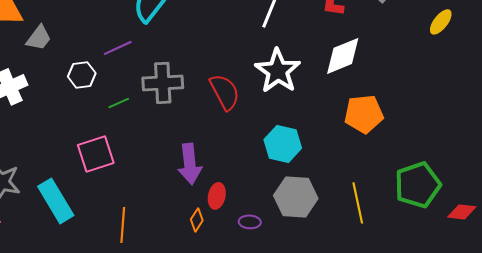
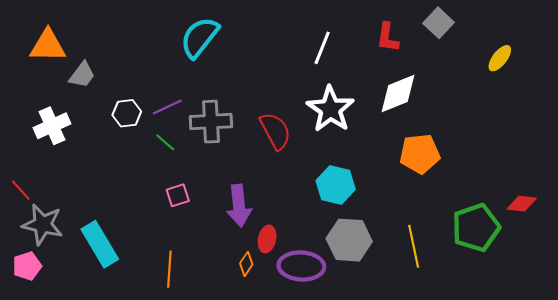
purple line: (118, 48) -> (167, 107), moved
green line: (119, 103) -> (165, 142), turned 65
pink square: (96, 154) -> (178, 195), moved, size x0.6
red diamond: (462, 212) -> (522, 204), moved
purple ellipse: (250, 222) -> (301, 266), size x2.0

